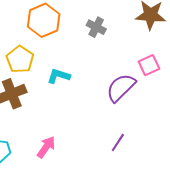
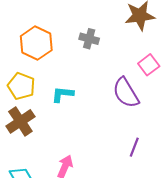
purple semicircle: (121, 88) -> (126, 93), turned -64

